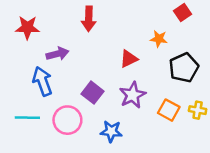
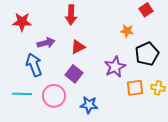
red triangle: (129, 59) -> (78, 47), moved
purple star: (133, 95) -> (115, 67), moved
orange square: (169, 110) -> (135, 88), turned -36

